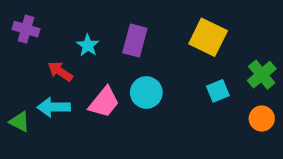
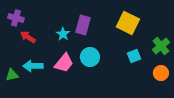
cyan star: (88, 45) -> (63, 34), moved
red arrow: (60, 71) -> (28, 37), moved
green triangle: (20, 122) -> (12, 75), turned -40

